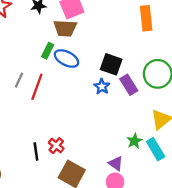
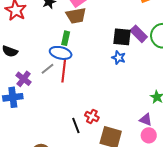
blue ellipse: (67, 58) -> (61, 53), moved
gray line: (19, 80) -> (47, 69), turned 40
purple rectangle: (129, 85) -> (139, 34), moved

